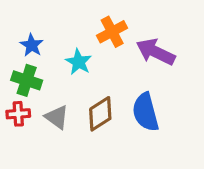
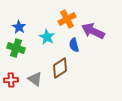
blue semicircle: (146, 112) -> (74, 45), moved, size x0.6
red cross: (18, 114) -> (11, 80), moved
gray triangle: (57, 117) -> (35, 79), moved

